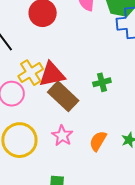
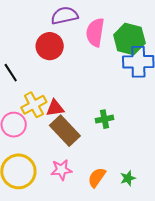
red triangle: (52, 74) -> (55, 108), size x0.7
pink star: (62, 136) -> (61, 170), turned 30

